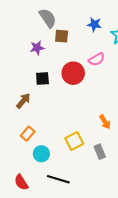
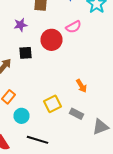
purple star: (37, 48) -> (20, 25), moved
black square: (42, 78) -> (26, 53), moved
gray rectangle: (100, 152) -> (76, 114), turned -40

